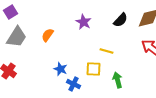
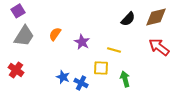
purple star: (84, 22) -> (82, 42), moved
blue star: (60, 69) -> (63, 77), moved

